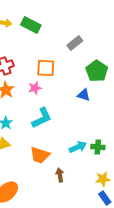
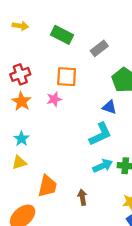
green rectangle: (31, 25) -> (62, 35), moved
cyan L-shape: (42, 118) -> (100, 134), moved
orange trapezoid: (40, 155) -> (47, 186), moved, turned -95

